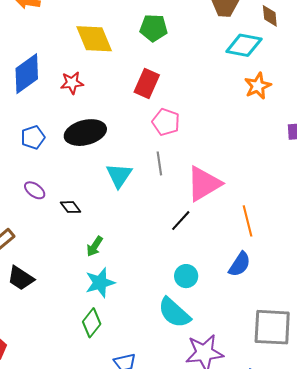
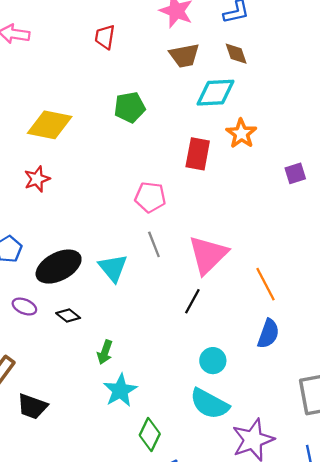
green pentagon: (154, 28) -> (130, 107), moved
yellow diamond: (94, 39) -> (50, 125), turned -42
red rectangle: (147, 84) -> (198, 154), moved
black ellipse: (85, 133) -> (59, 267), moved
green diamond: (92, 323) -> (150, 434), moved

